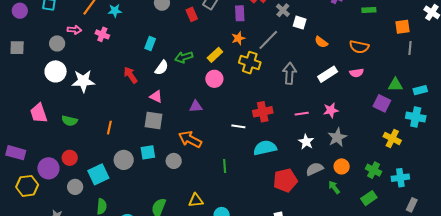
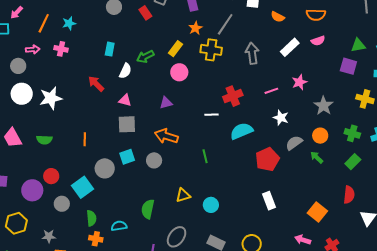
gray star: (337, 137) -> (323, 106), moved
yellow hexagon: (27, 186) -> (16, 223), moved

